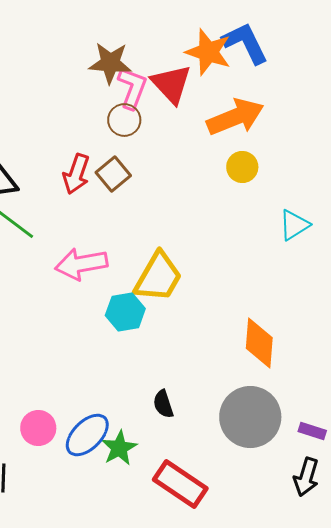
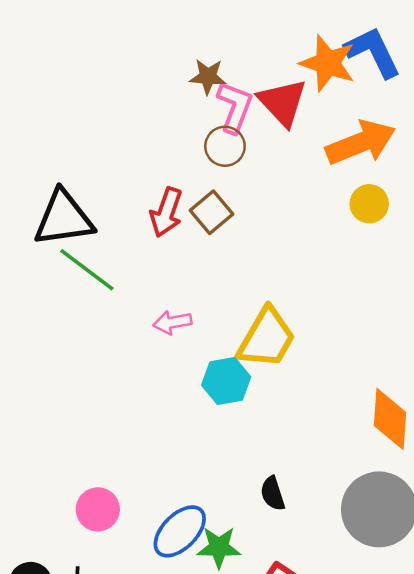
brown star: (110, 63) -> (208, 77), size x0.7
pink arrow: (81, 264) -> (172, 322), size x0.6
pink circle: (38, 428) -> (98, 509), moved
green star: (119, 448) -> (219, 547), turned 30

